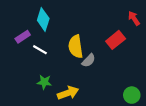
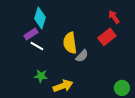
red arrow: (134, 18) -> (114, 17), moved
purple rectangle: (23, 37) -> (31, 34), moved

